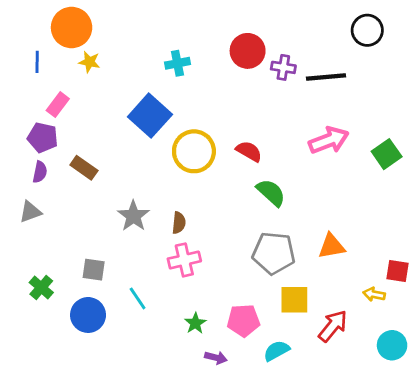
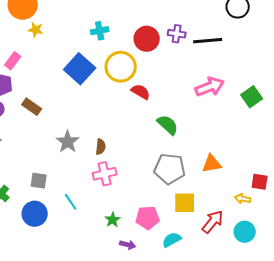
red circle: (248, 51) -> (147, 39), moved
yellow circle: (194, 151) -> (121, 67), moved
red semicircle: (249, 151) -> (141, 92), moved
cyan circle: (392, 345) -> (245, 232), moved

